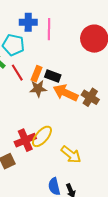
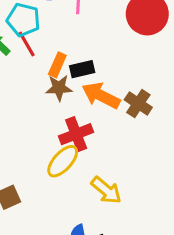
red line: (17, 73) -> (27, 44), moved
black rectangle: (53, 76) -> (82, 69), turned -35
red cross: (25, 140) -> (76, 134), moved

